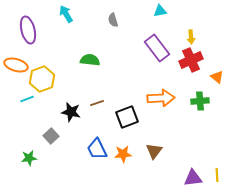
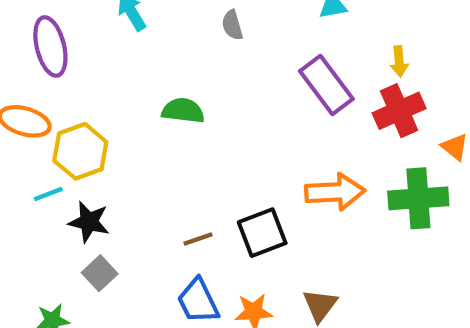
green cross: (200, 101) -> (418, 198), size x1.5
brown line: (97, 103) -> (198, 239), moved
black star: (71, 112) -> (89, 222), moved

